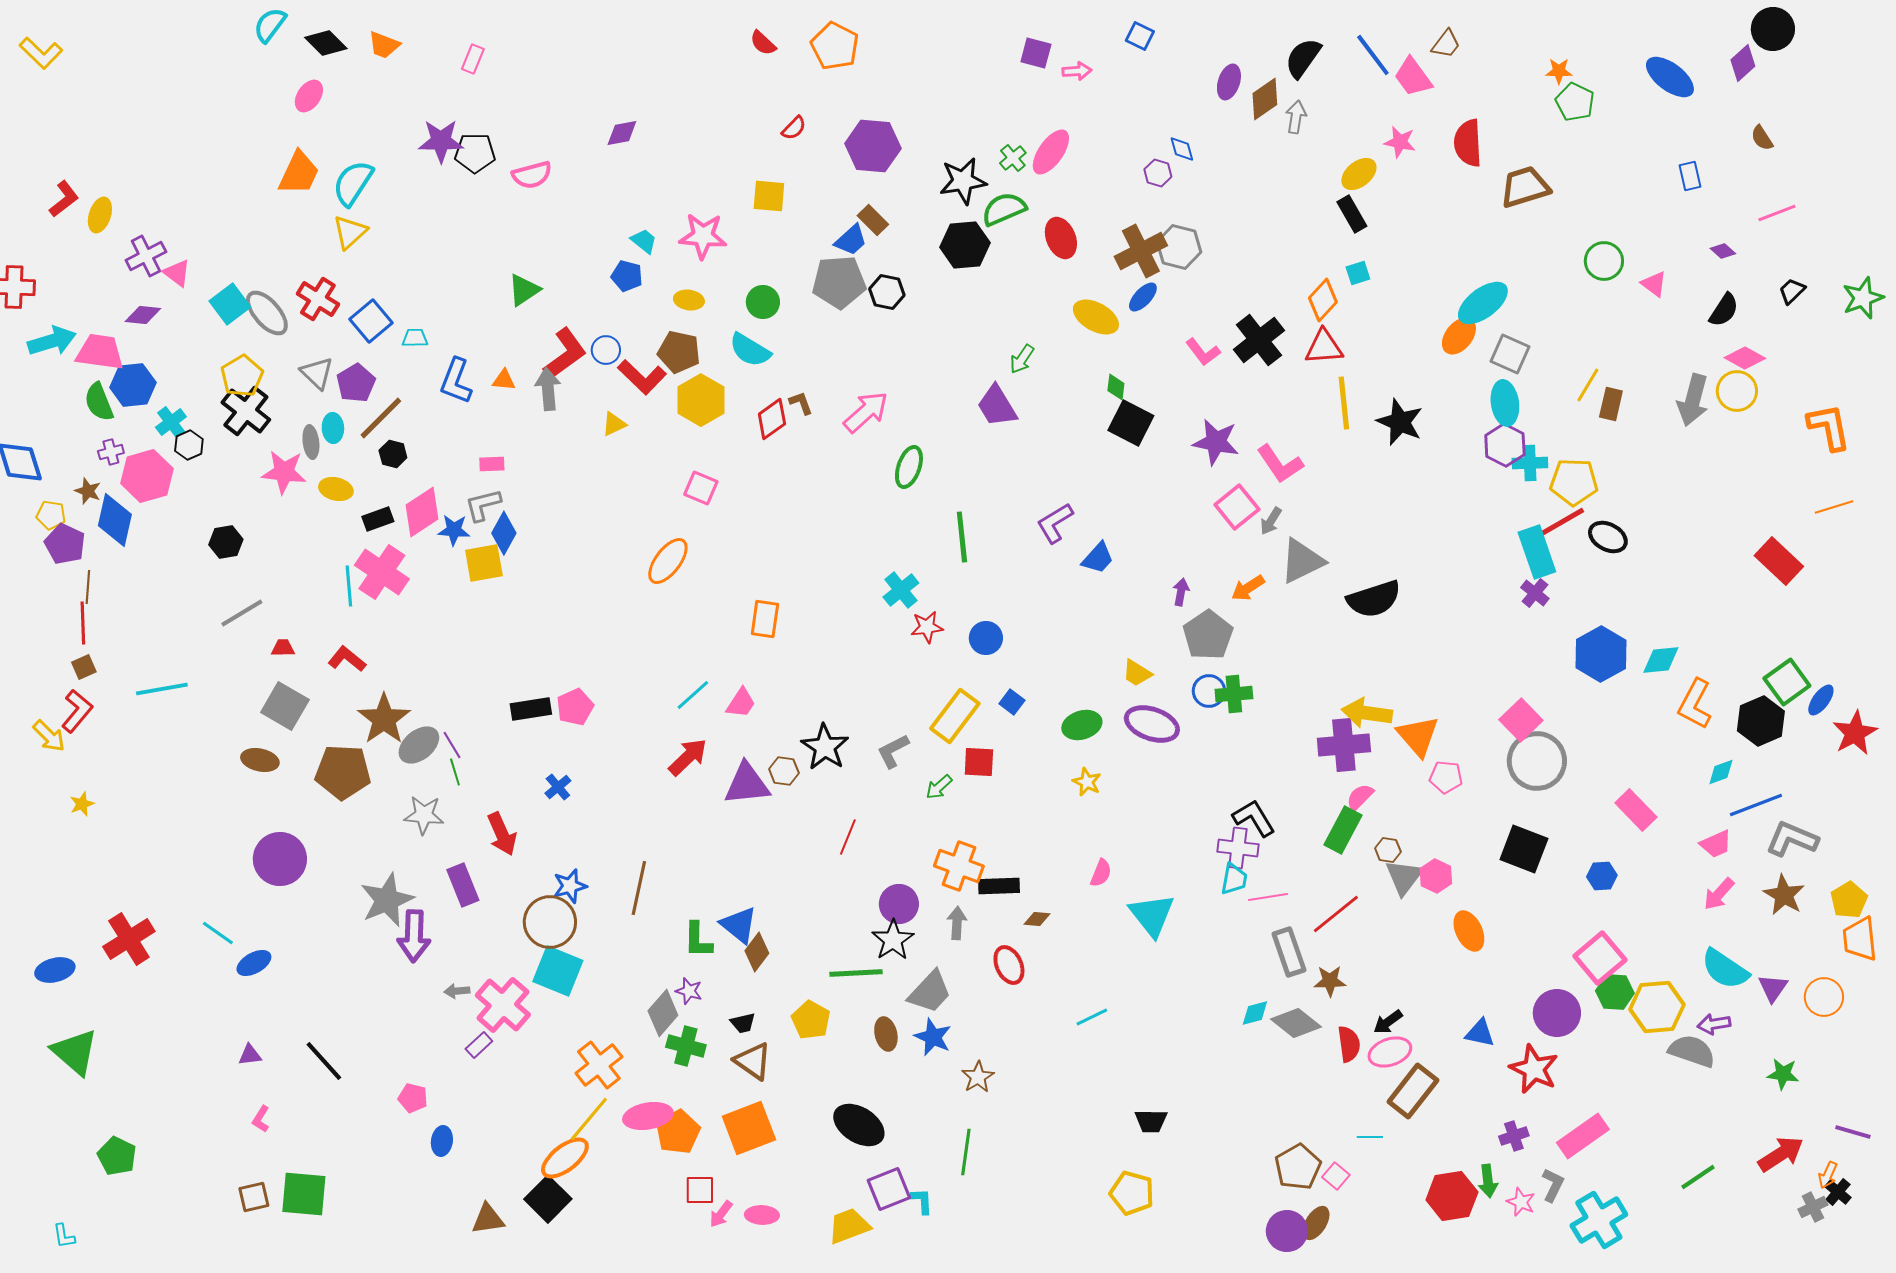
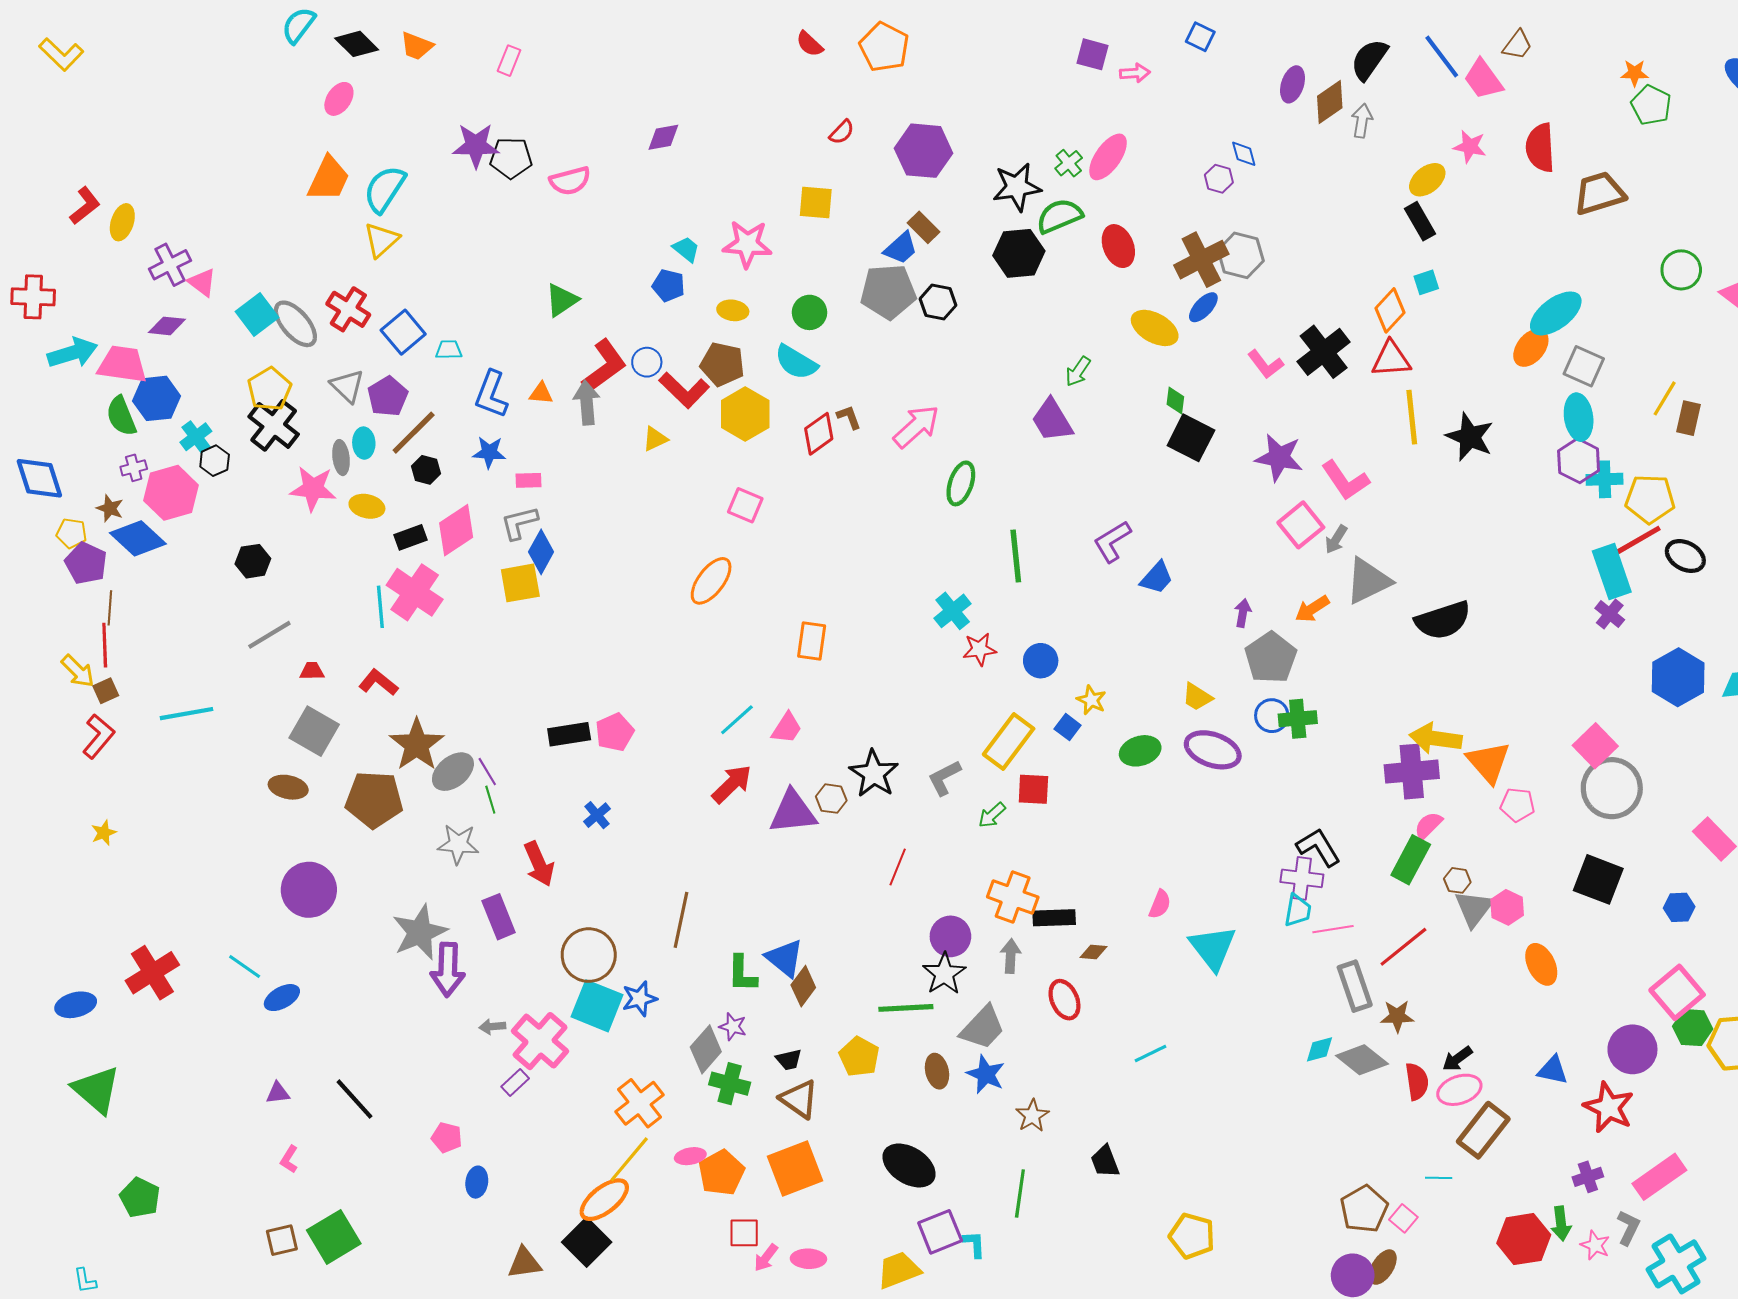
blue diamond: (115, 520) -> (138, 538), turned -60
blue star: (454, 530) -> (489, 452), moved
yellow arrow: (49, 736) -> (78, 671), moved
yellow star: (1087, 782) -> (1091, 700), moved
blue star: (570, 886) -> (640, 999), moved
pink ellipse: (648, 1116) -> (690, 1156), size x0.6
black trapezoid: (1151, 1121) -> (1105, 1161), moved, turned 68
green square: (304, 1194) -> (334, 1237), turned -36

